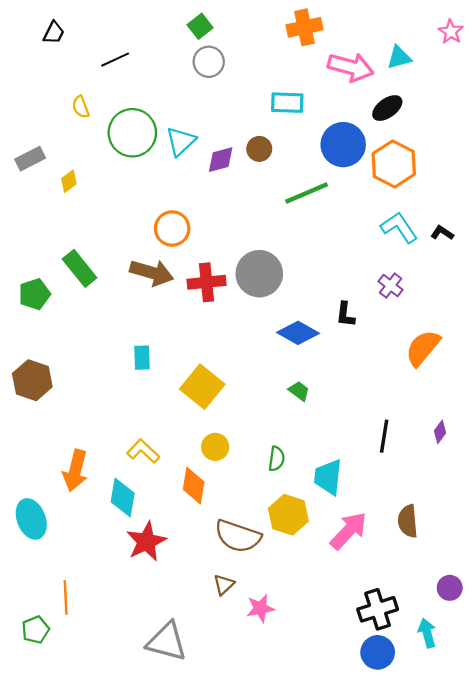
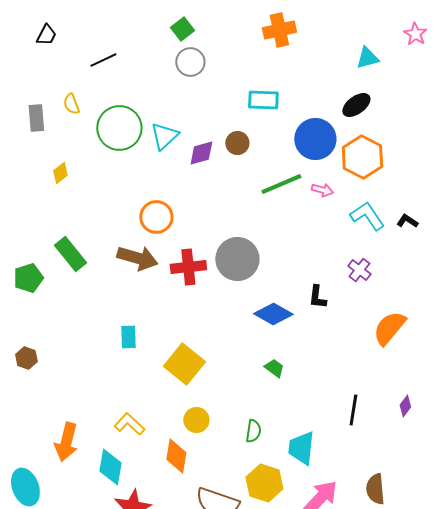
pink arrow: (351, 67) -> (322, 190), moved, size x0.5
gray rectangle: (30, 159) -> (36, 118), moved, turned -68
brown hexagon: (32, 380) -> (26, 358), size x0.6

